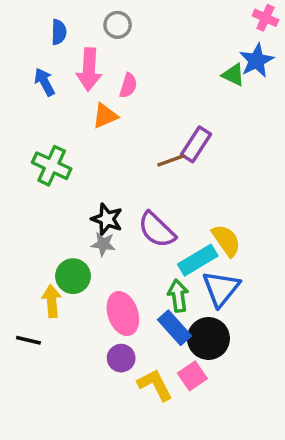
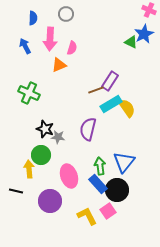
black star: (107, 219) -> (45, 129), moved
purple semicircle: (157, 230) -> (88, 129), turned 60
yellow semicircle: (226, 240) -> (127, 108), moved
cyan rectangle: (198, 260) -> (111, 104), moved
purple circle: (121, 358) -> (50, 201), moved, size x1.5

